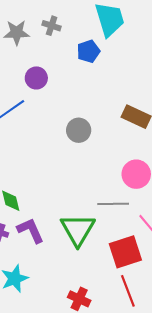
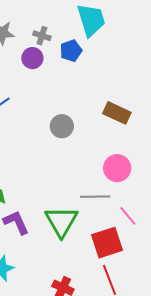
gray cross: (52, 26) -> (42, 36), moved
purple circle: (36, 78) -> (32, 58), moved

